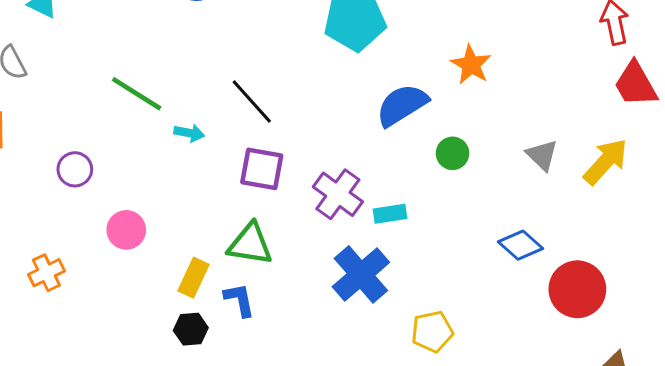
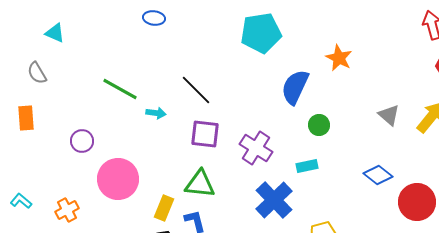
blue semicircle: (402, 105) -> (295, 87), turned -30
green circle: (453, 153) -> (319, 125), moved
cyan rectangle: (390, 214) -> (307, 166), moved
pink circle: (126, 230) -> (118, 179), size x1.6

